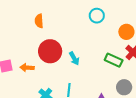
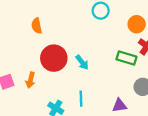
orange arrow: (27, 68) -> (30, 80), turned -72

